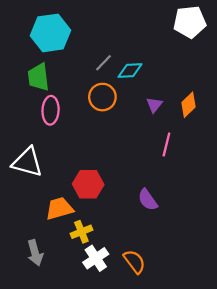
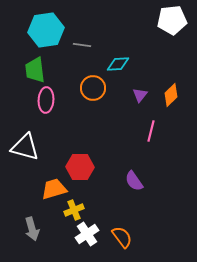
gray line: (104, 63) -> (82, 45), moved, turned 54

